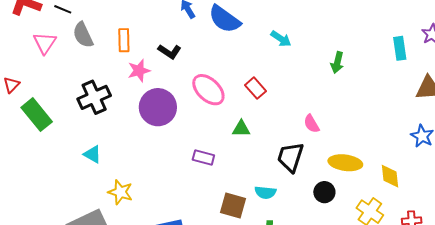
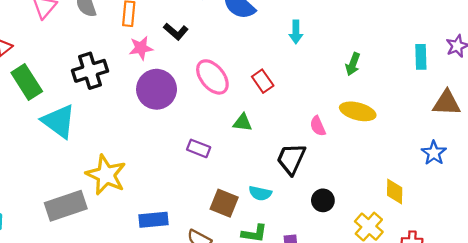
cyan arrow: (281, 39) -> (296, 32), turned 50
cyan triangle: (92, 154) -> (59, 121), moved, size x1.8
yellow ellipse: (345, 163) -> (358, 111), moved
yellow star: (120, 192) -> (106, 175), size x1.5

